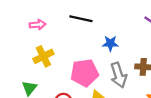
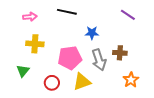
yellow cross: (43, 56) -> (35, 44), turned 30

